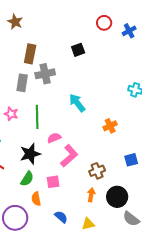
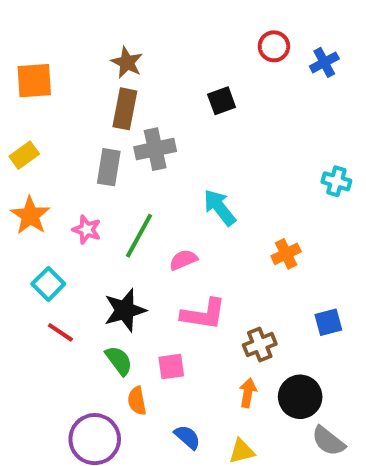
brown star: (15, 22) -> (127, 62), moved
green line: (37, 117) -> (139, 236), turned 30
pink semicircle: (54, 138) -> (183, 260), moved
pink L-shape: (69, 156) -> (203, 314), turned 50
green semicircle: (27, 179) -> (119, 361), turned -70

